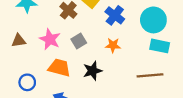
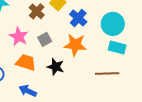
orange star: (113, 45) -> (75, 45), size x1.6
black star: (92, 71) -> (56, 67), turned 30

